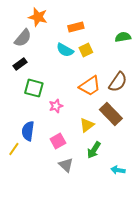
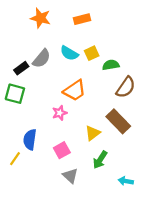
orange rectangle: (76, 27) -> (82, 19), moved
green semicircle: (123, 37) -> (111, 65), moved
gray semicircle: (23, 38) -> (42, 59), moved
orange trapezoid: (90, 86) -> (75, 91), moved
green square: (34, 88) -> (15, 94), moved

